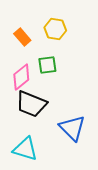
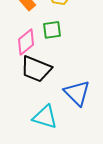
cyan triangle: (25, 149) -> (45, 117), moved

